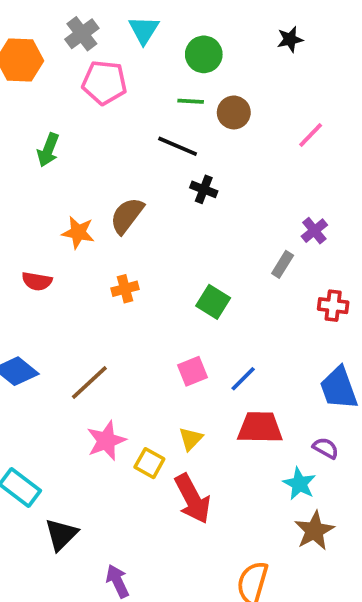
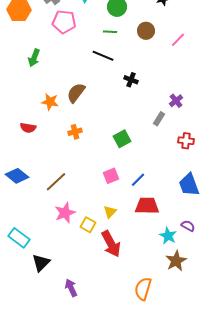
brown circle: (234, 112) -> (146, 31), moved
pink line: (311, 135) -> (178, 40), moved
black cross: (204, 189) -> (131, 80), moved
green square: (213, 302) -> (122, 139), turned 30
purple semicircle: (326, 448) -> (188, 226), moved

